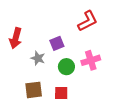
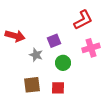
red arrow: (16, 38) -> (15, 36), turned -90
pink cross: (91, 60) -> (91, 48), moved

